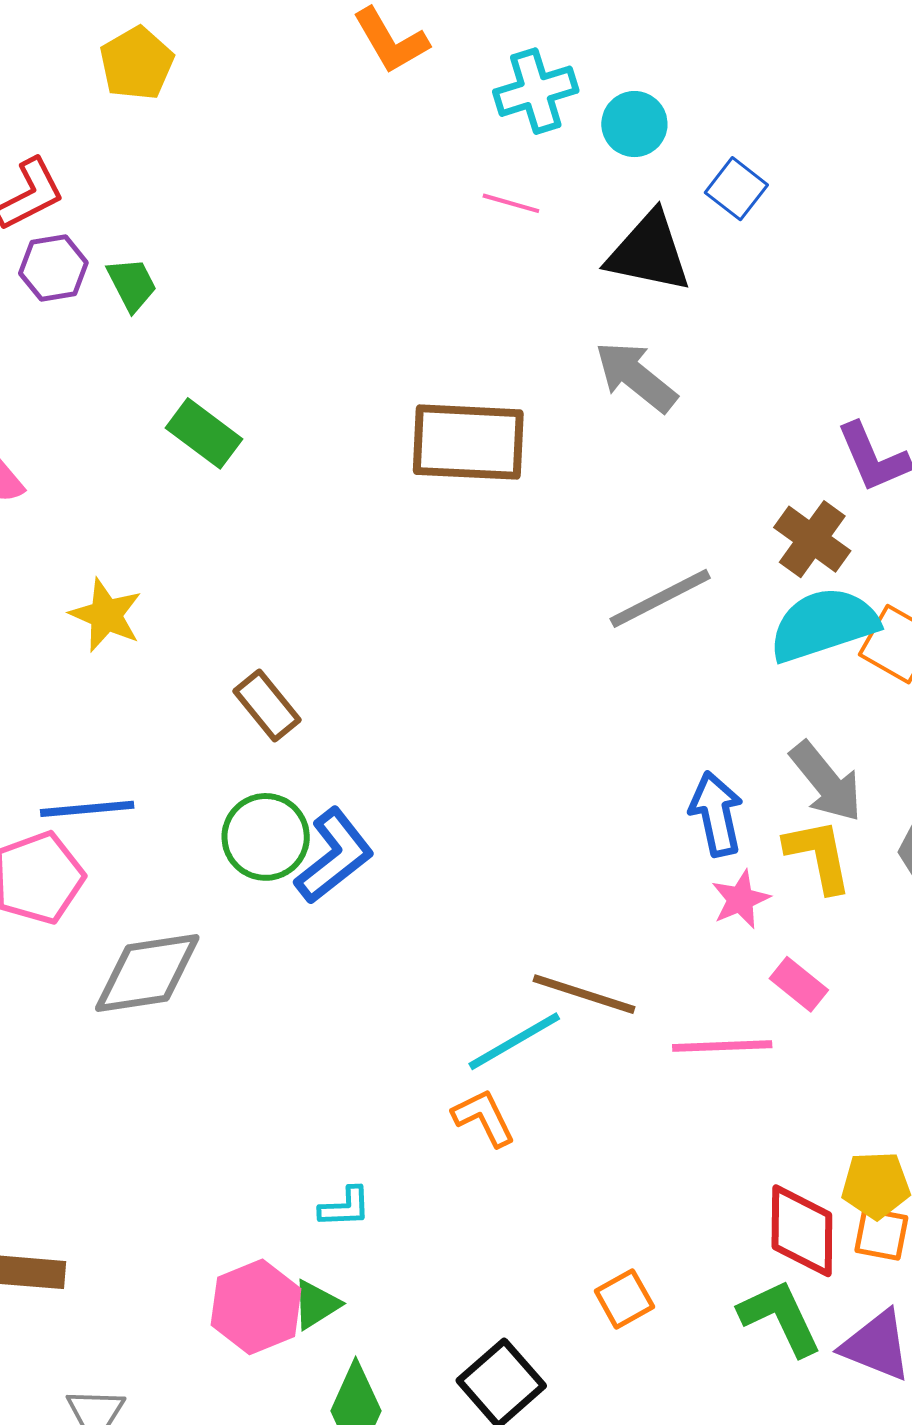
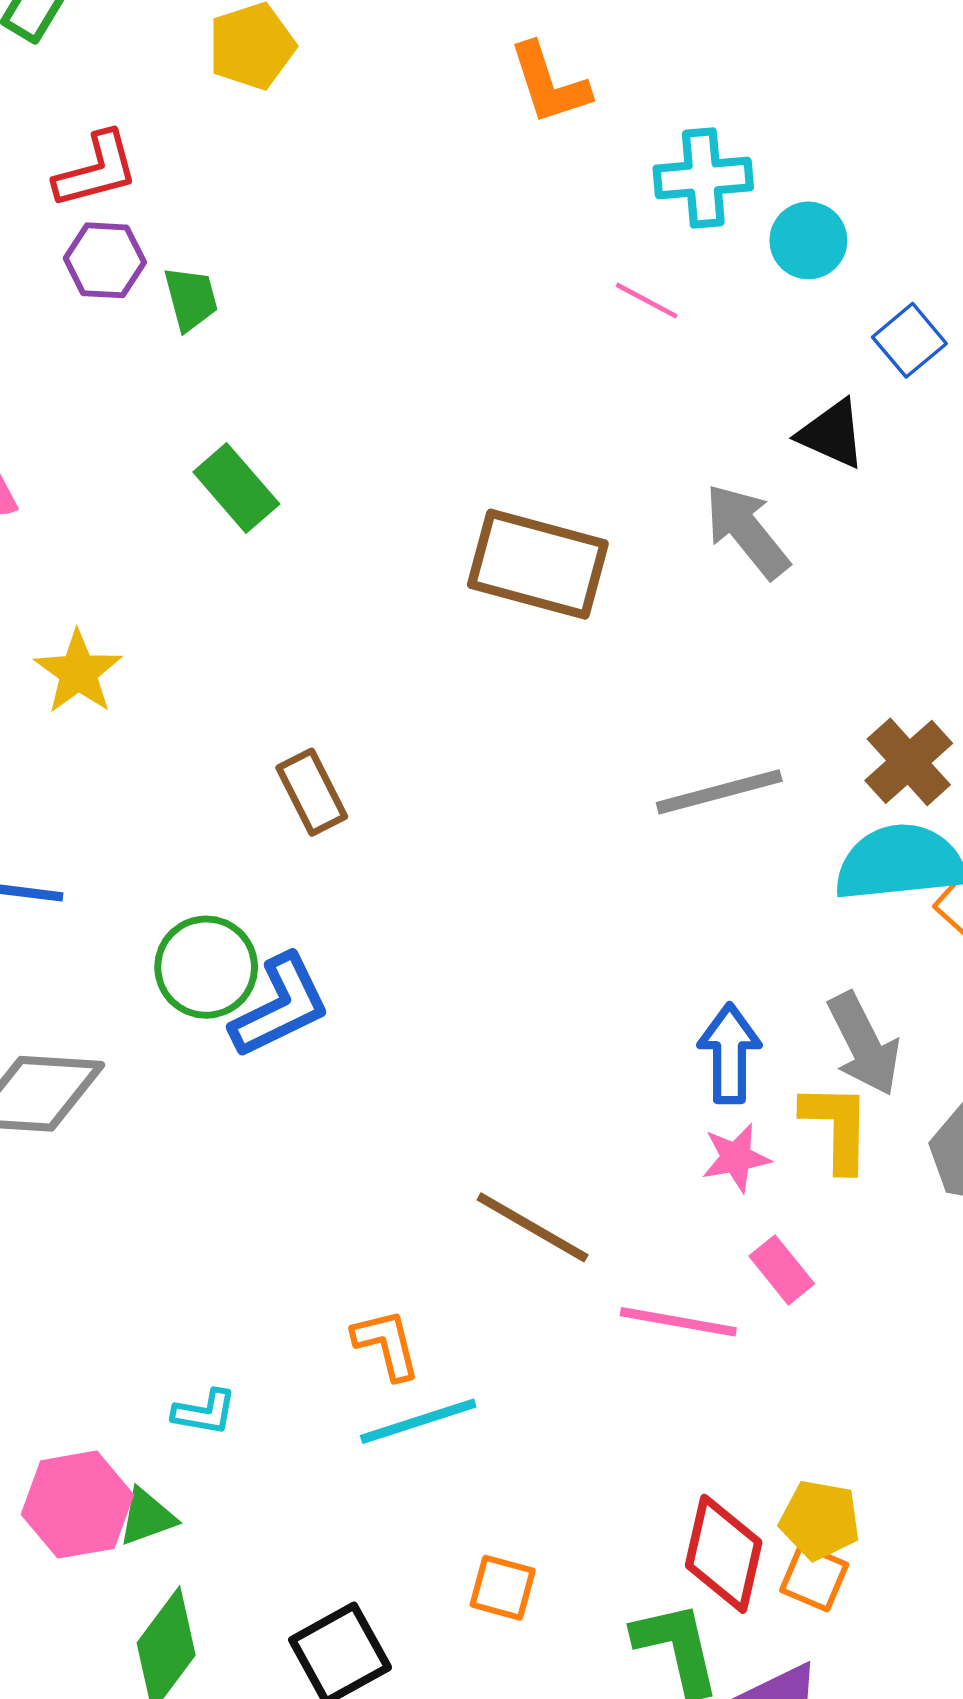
black triangle: (649, 252) -> (832, 434), moved, size x0.7
brown rectangle: (267, 706) -> (312, 792), moved
cyan line: (514, 1041) -> (418, 1421), moved
orange square: (624, 1299) -> (503, 1588), turned 32

